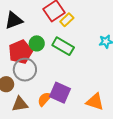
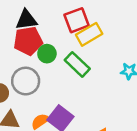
yellow rectangle: (67, 20) -> (89, 34), size x1.5
red pentagon: (20, 52) -> (28, 41), moved

